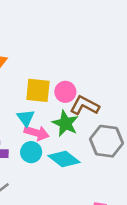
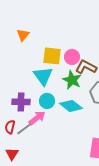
cyan triangle: (26, 118) -> (43, 76), size x1.5
pink arrow: (37, 133) -> (37, 118), moved, turned -54

